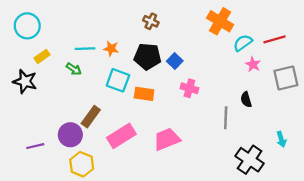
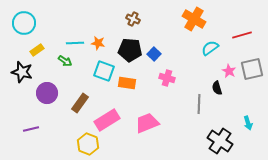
cyan semicircle: (243, 43) -> (210, 48), moved
pink star: (253, 64) -> (229, 71), moved
purple circle: (70, 135) -> (47, 93), moved
yellow hexagon: (82, 164) -> (88, 144), moved

